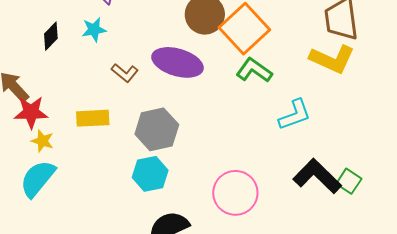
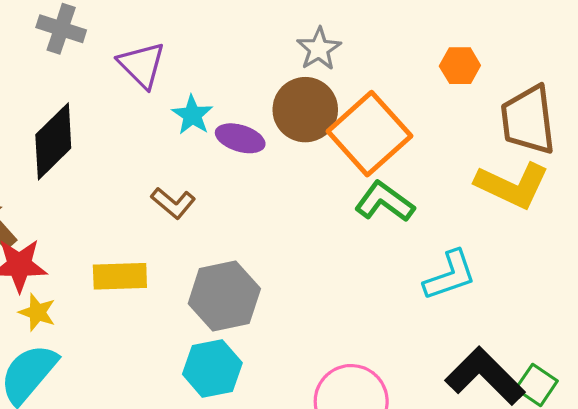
cyan star: (94, 30) -> (192, 115), moved, turned -30
black diamond: (51, 36) -> (53, 141), size x1.6
purple ellipse: (178, 62) -> (240, 138), moved, size x0.6

